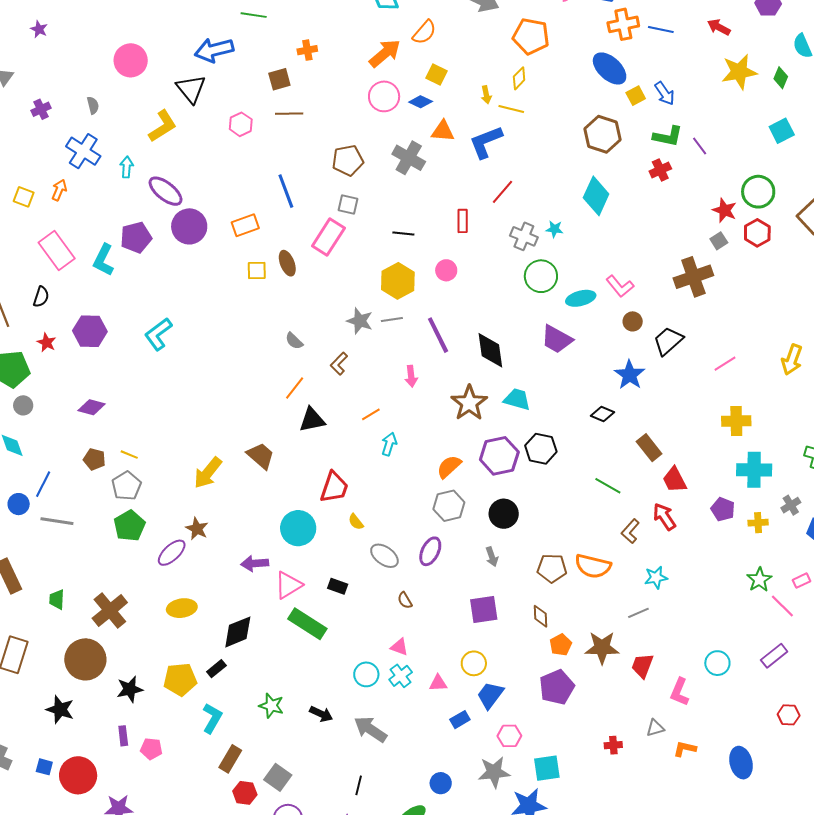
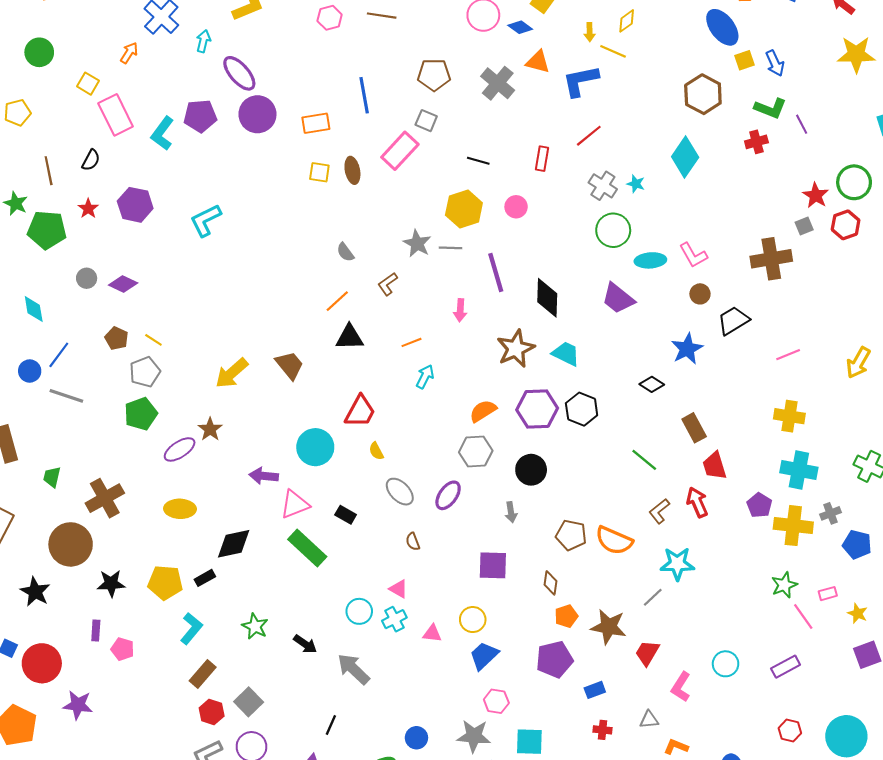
yellow square: (24, 197) -> (88, 84), moved
gray circle: (23, 405) -> (87, 278), moved
yellow cross: (758, 523) -> (793, 526), size x1.8
cyan star: (656, 577) -> (677, 564), size x1.4
gray line: (638, 613) -> (653, 597), turned -30
blue rectangle: (460, 720) -> (595, 690), moved

